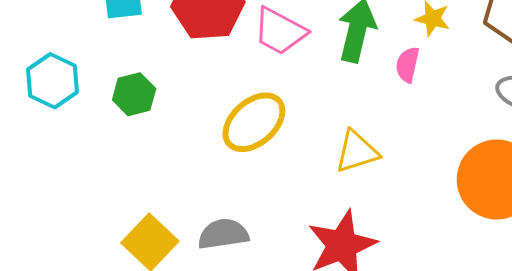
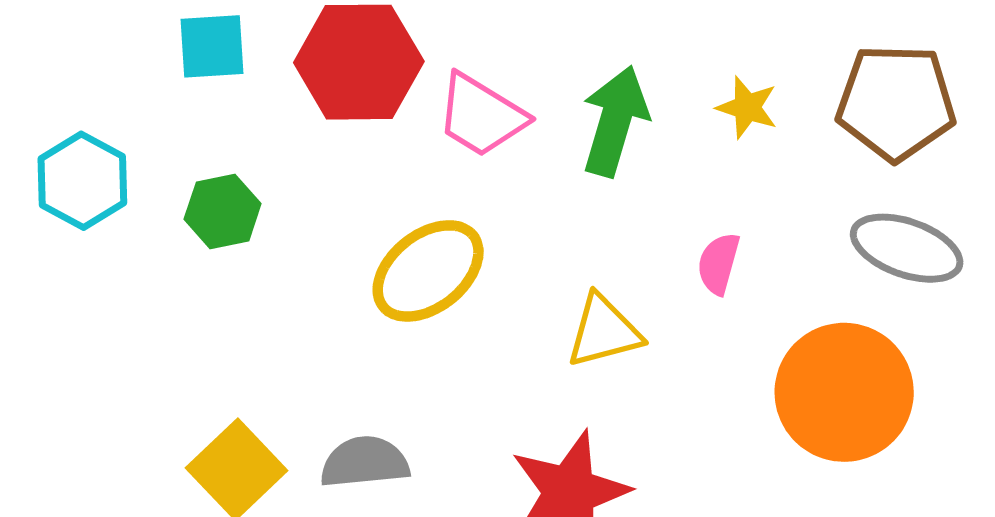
pink semicircle: (408, 65) -> (718, 264), moved

